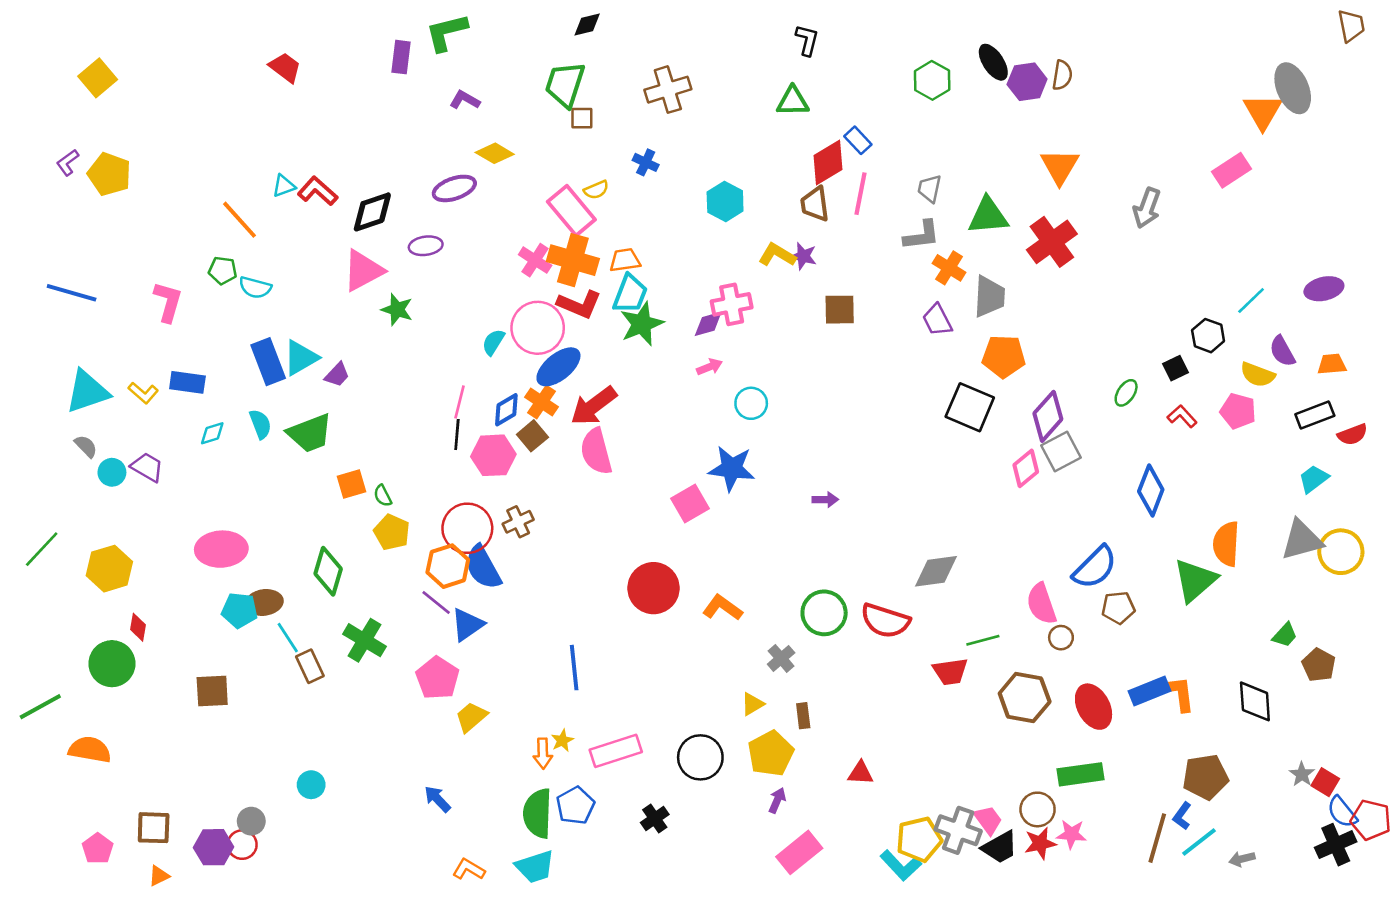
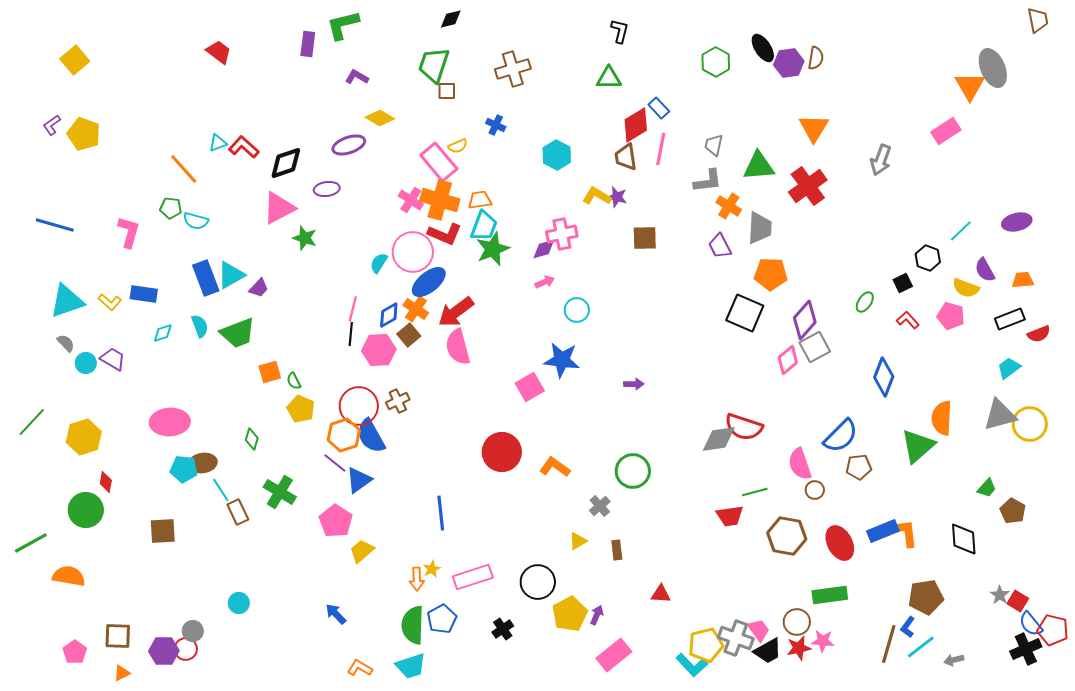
green diamond: (328, 571) -> (252, 439), size x0.6
red semicircle: (885, 621) -> (744, 427), moved
yellow pentagon: (771, 753) -> (570, 614), moved

